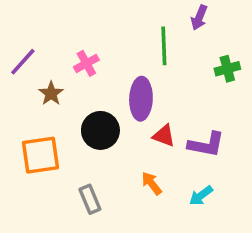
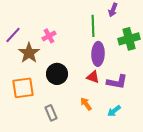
green cross: (227, 69) -> (129, 39), size x1.5
brown star: (51, 93) -> (29, 53), size x1.5
purple ellipse: (141, 99) -> (98, 54), moved

